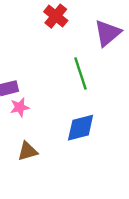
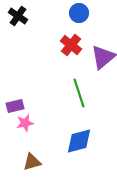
red cross: (56, 16) -> (71, 45), moved

